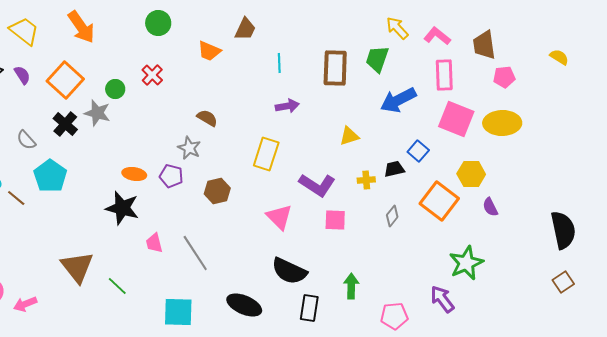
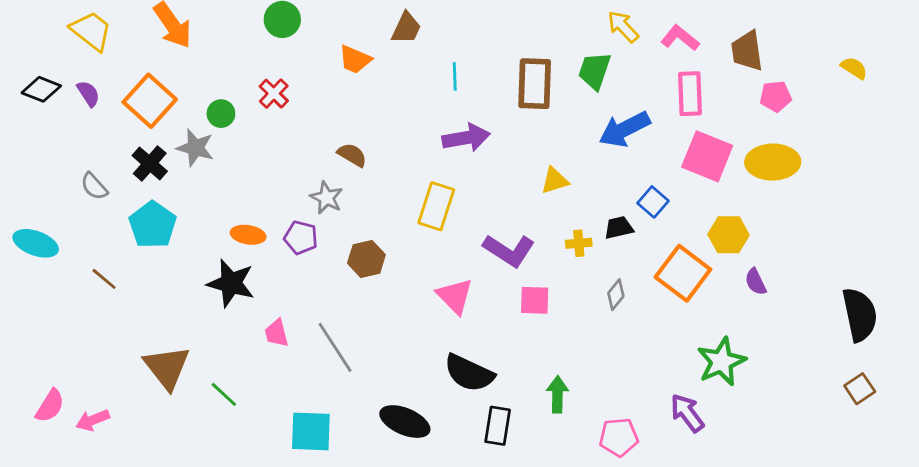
purple arrow: (287, 106) -> (466, 138), size x1.4
cyan pentagon: (50, 176) -> (153, 225), moved
brown line: (16, 198) -> (104, 279), moved

